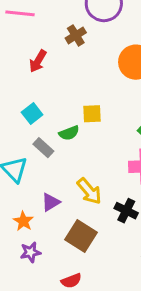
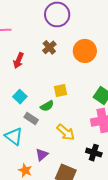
brown cross: (76, 35) -> (49, 47), moved
yellow arrow: (89, 191) -> (66, 132), moved

